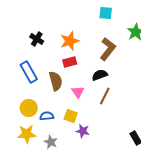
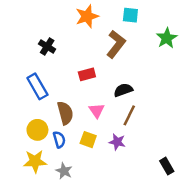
orange star: (70, 41) -> (87, 16), moved
brown L-shape: (108, 49) -> (116, 44), moved
brown semicircle: (56, 81) -> (65, 113), moved
blue semicircle: (47, 116) -> (59, 140), turned 80
purple star: (83, 131) -> (117, 142), moved

